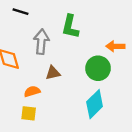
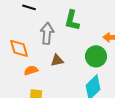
orange semicircle: (32, 91) -> (31, 70), moved

